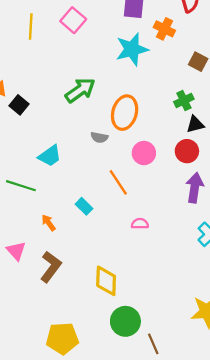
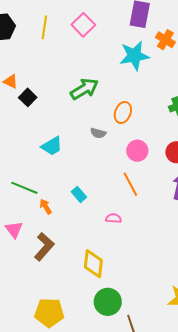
orange ellipse: (125, 113) -> (123, 113), size x0.7
orange line: (118, 182) -> (130, 184), moved
green line: (21, 186) -> (24, 188), moved
pink semicircle: (140, 224) -> (114, 218), moved

